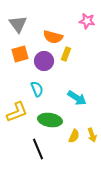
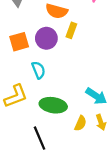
orange square: (20, 54) -> (19, 42), moved
cyan arrow: (77, 98) -> (96, 96), moved

